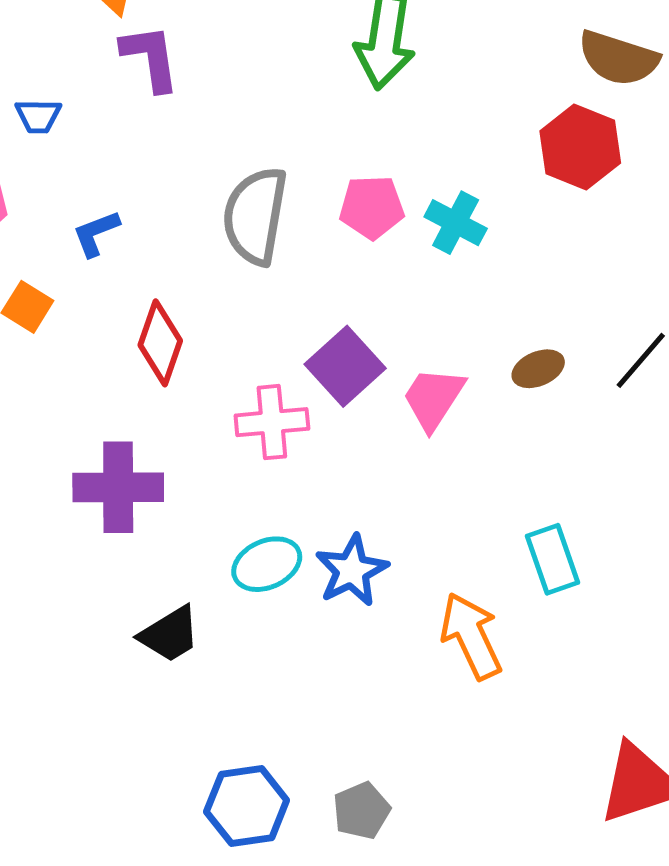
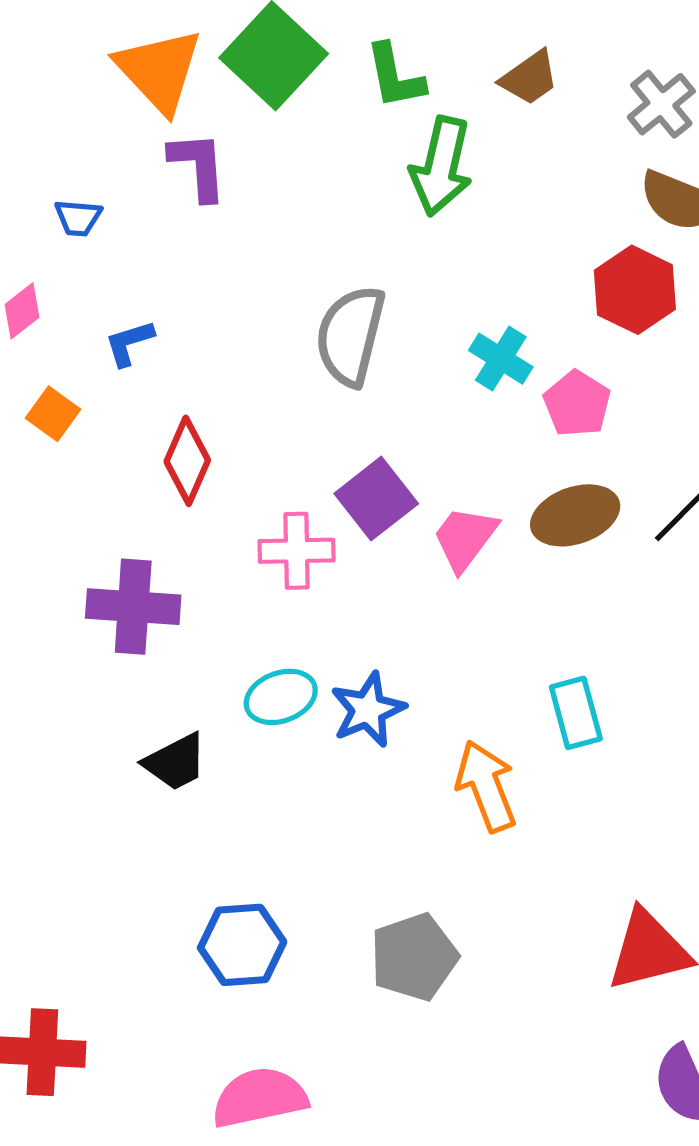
pink pentagon: (372, 207) -> (577, 404), moved, turned 30
gray semicircle: (255, 216) -> (350, 336), moved
brown ellipse: (538, 369) -> (575, 515), size x1.6
gray pentagon: (361, 811) -> (414, 957), moved, size x1.5

